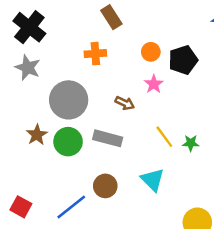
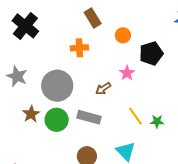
orange circle: (151, 52) -> (123, 35), moved
gray star: (28, 68) -> (17, 76), moved
brown arrow: (125, 103) -> (103, 89), turned 119

